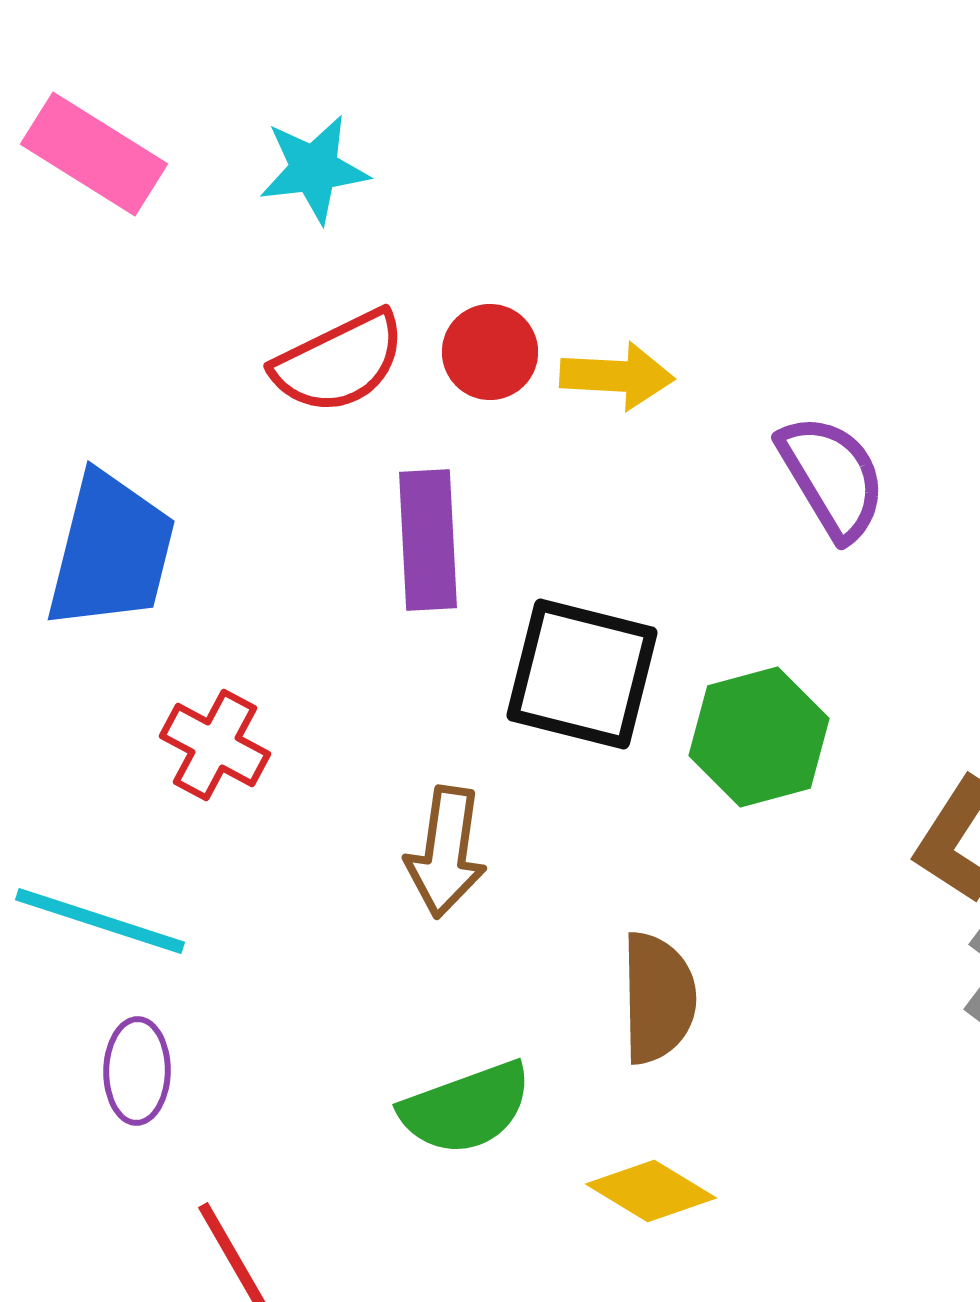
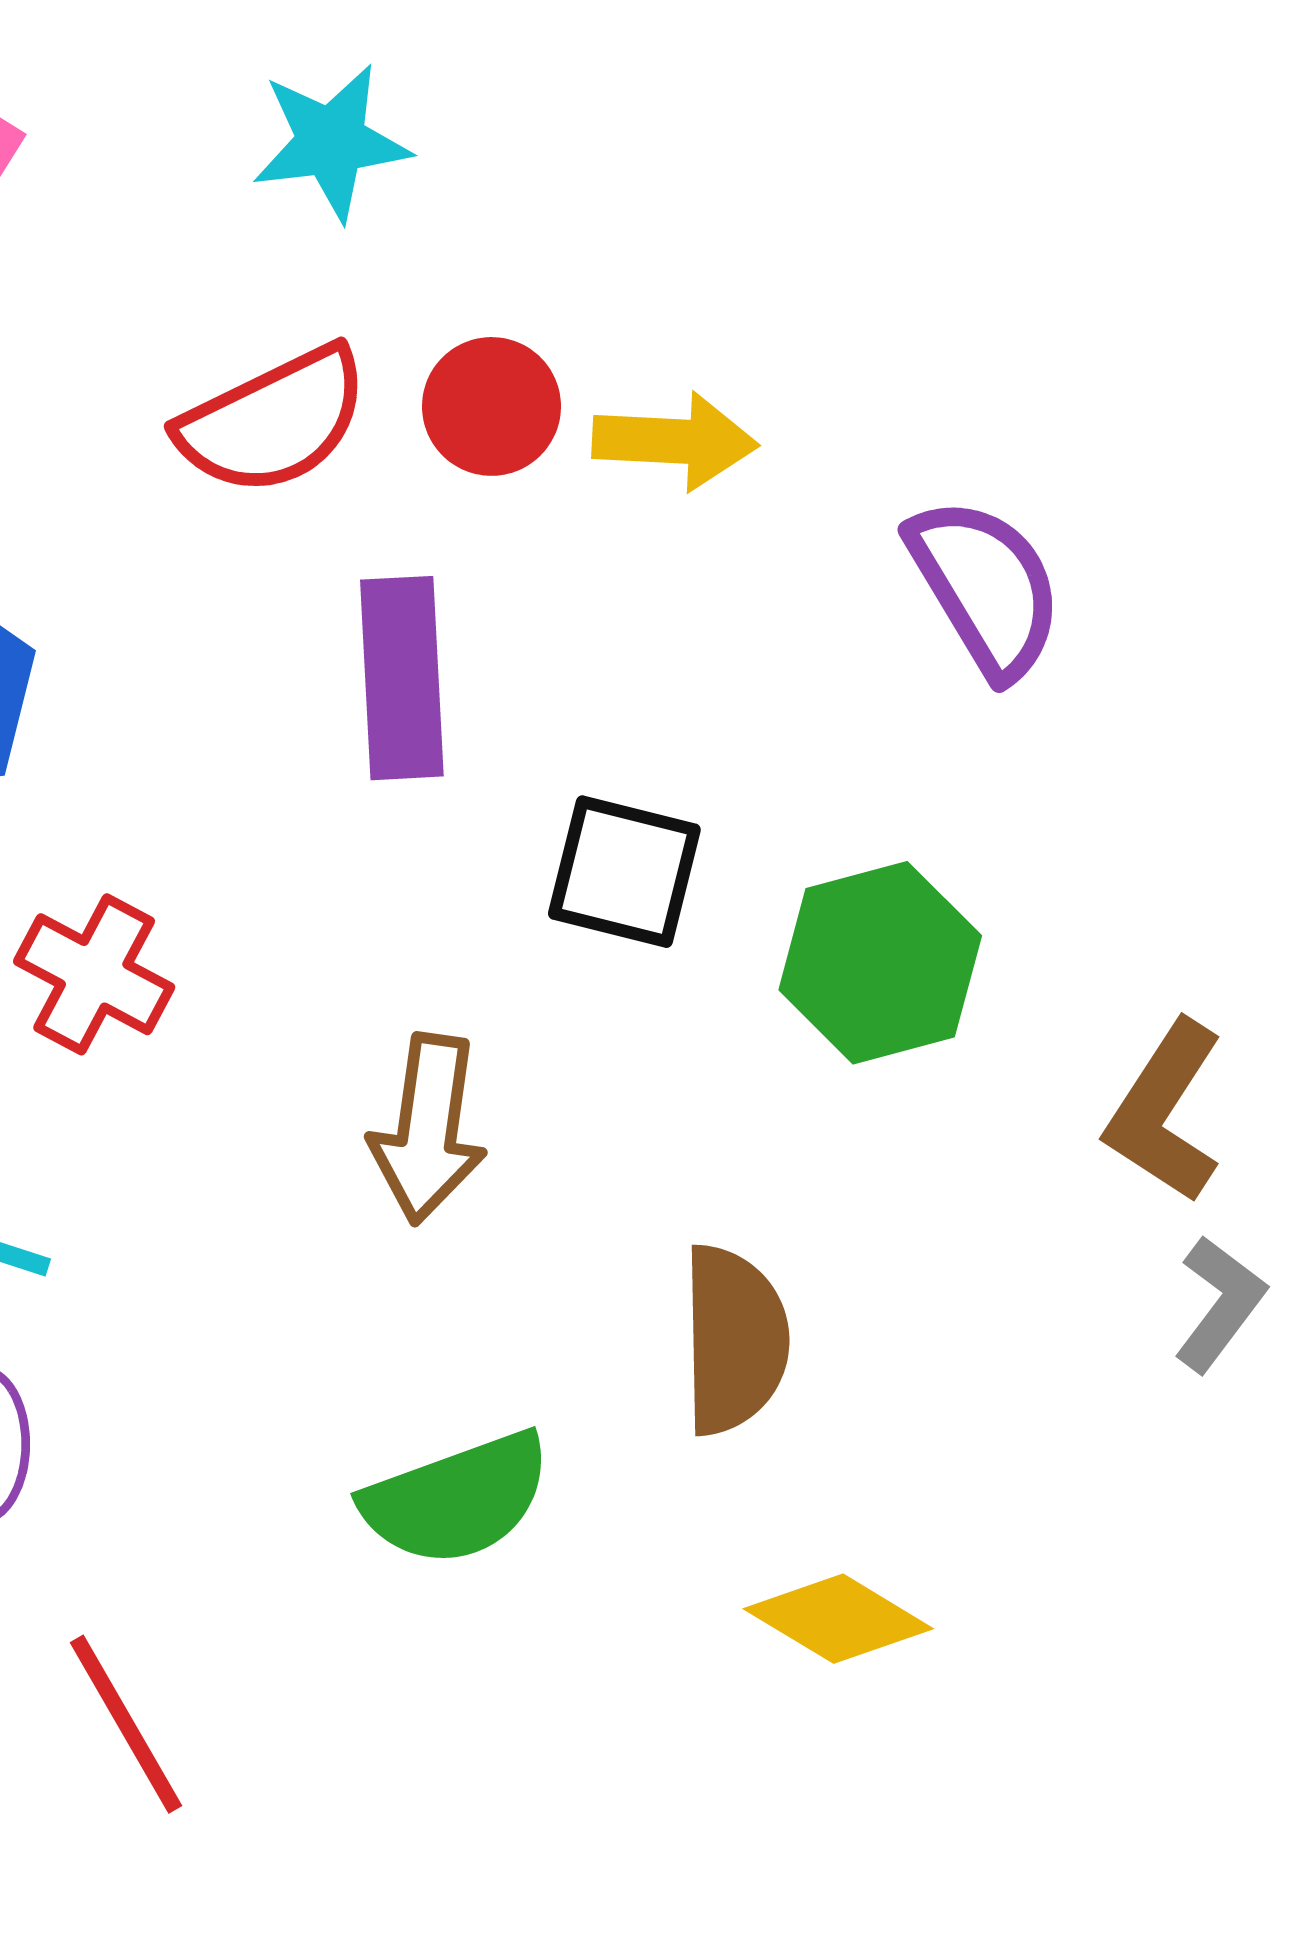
cyan star: (314, 169) -> (331, 142), moved
black square: (582, 674) -> (624, 872), size x0.7
yellow diamond: (651, 1191) -> (838, 1619), moved

